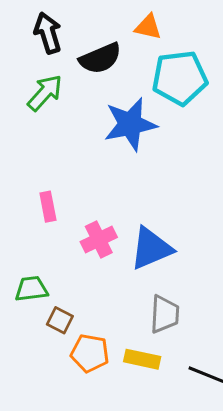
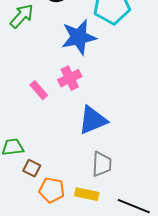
pink rectangle: (48, 207) -> (39, 90), moved, turned -30
pink cross: (99, 239) -> (70, 78), moved

